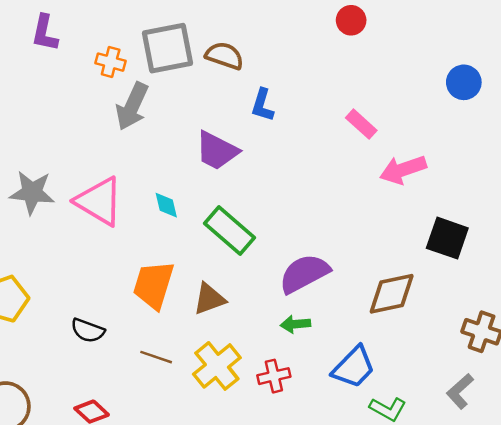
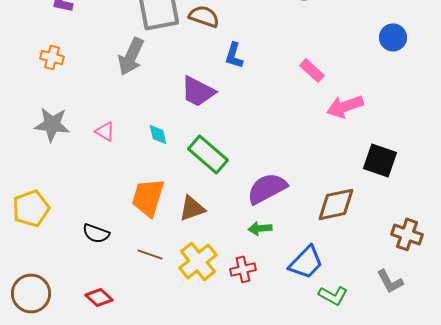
orange cross: (111, 62) -> (52, 57), moved
pink triangle: (99, 201) -> (105, 131), size x0.5
gray L-shape: (460, 391) -> (390, 281), turned -76

